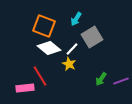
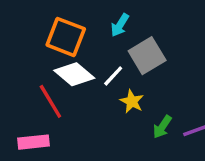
yellow star: (69, 64) -> (132, 101), moved
red line: (40, 76) -> (50, 101), moved

